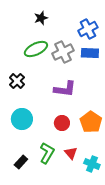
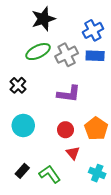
black star: (41, 18) -> (43, 19), size x1.6
green L-shape: (47, 153) -> (50, 174), moved, turned -65
red triangle: (71, 153) -> (73, 153), moved

